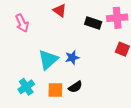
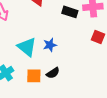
cyan triangle: (48, 60) -> (27, 47), turned -40

